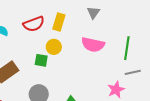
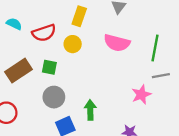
red semicircle: (34, 24) -> (44, 33), moved
green square: (41, 60) -> (49, 67), moved

